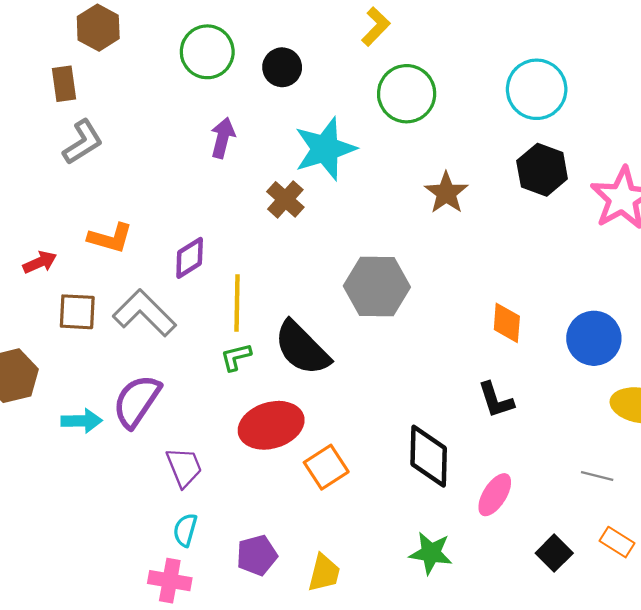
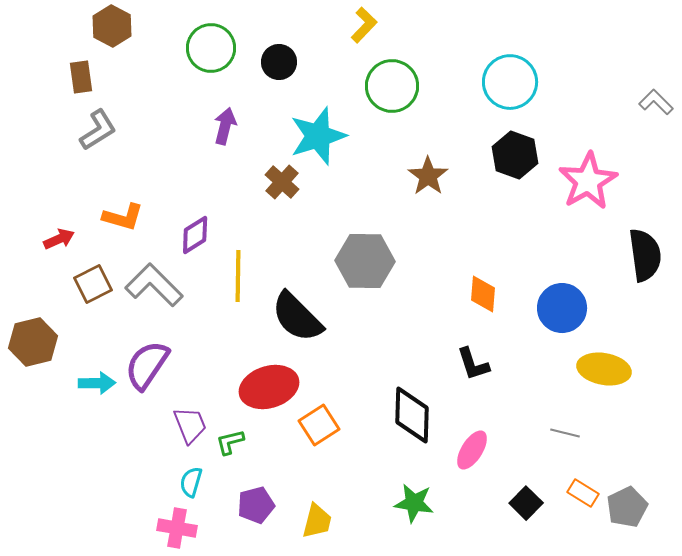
brown square: (77, 312) -> (93, 284), turned -30
green L-shape: (236, 357) -> (230, 442), moved

